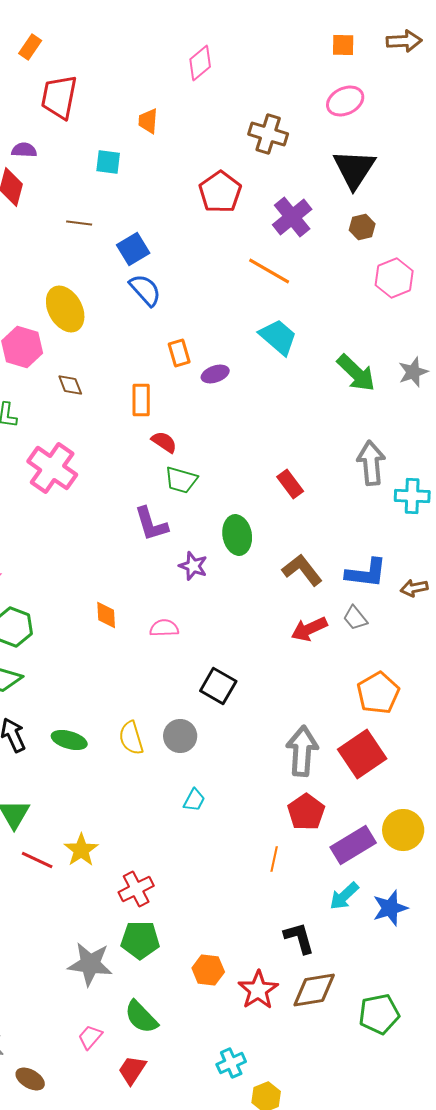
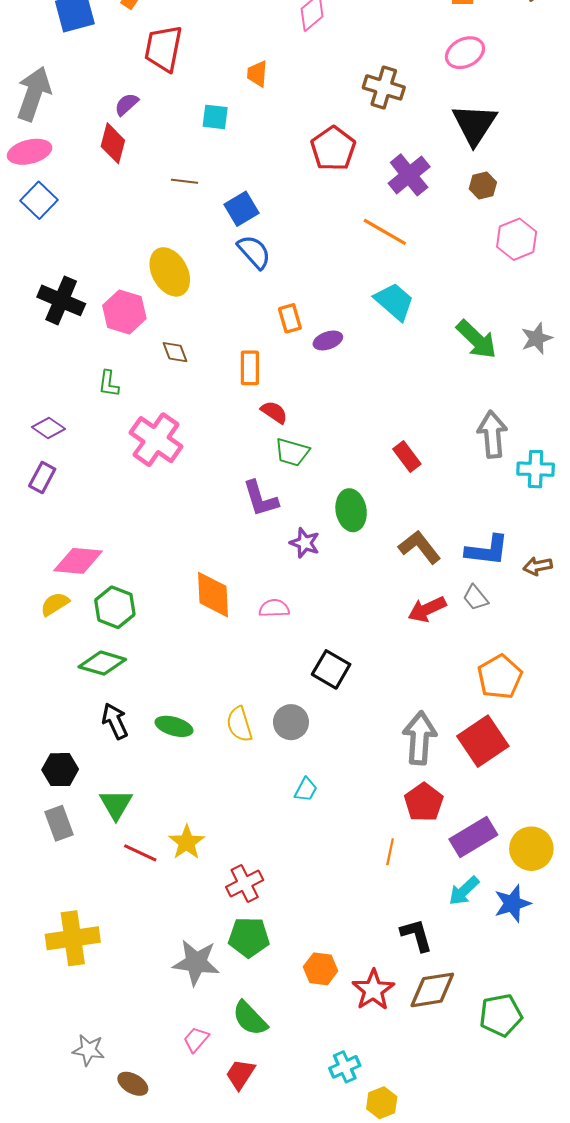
purple semicircle: (24, 150) -> (127, 104), turned -45
orange diamond: (106, 615) -> (213, 595), size x1.6
yellow circle: (403, 830) -> (531, 849), moved

